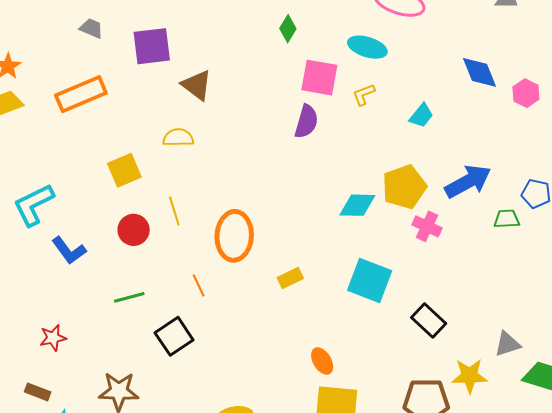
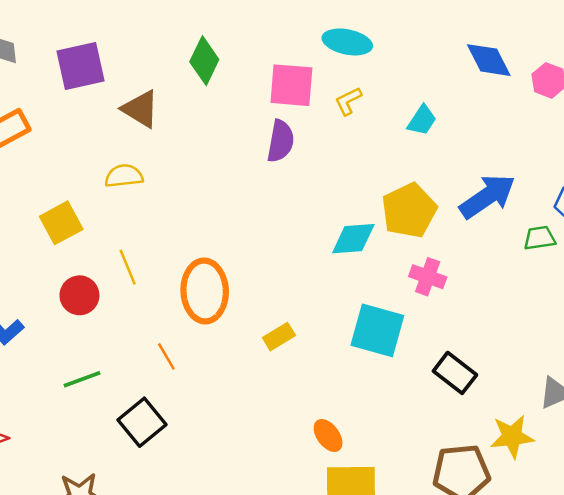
green diamond: (288, 29) -> (204, 61), moved, size x1.4
pink cross: (427, 226) -> (428, 277), moved

